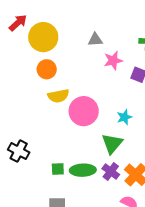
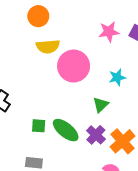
pink star: (113, 61) -> (109, 32), moved
green triangle: (112, 144) -> (101, 105), size x0.7
green ellipse: (83, 170) -> (66, 130), turned 35

